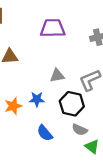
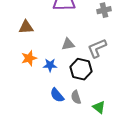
orange star: (13, 106) -> (29, 58), moved
gray semicircle: (80, 130) -> (76, 97), moved, turned 48

